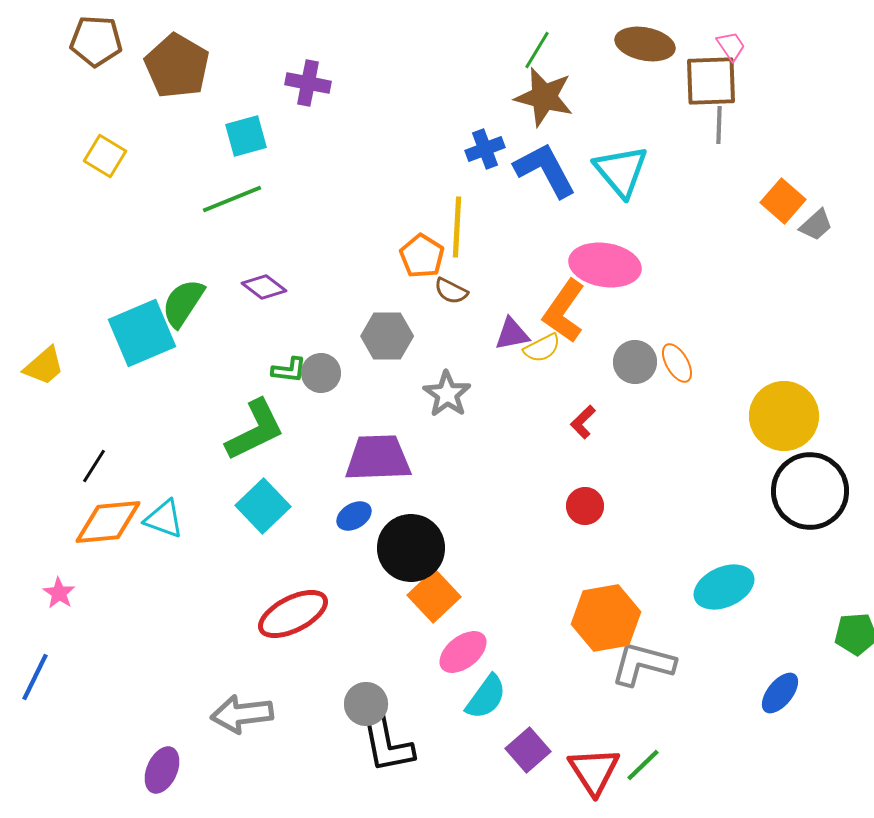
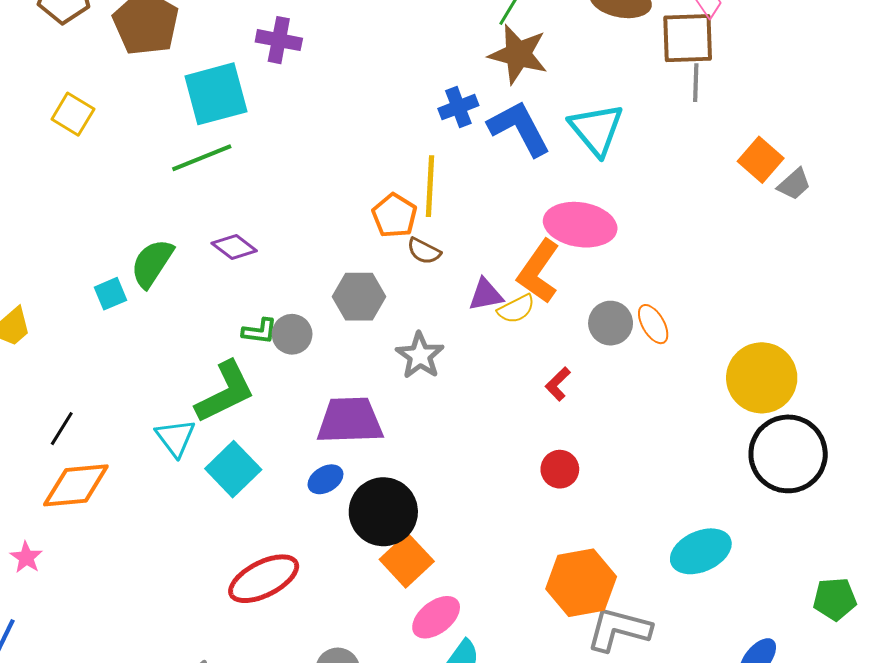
cyan square: (246, 136) -> (216, 94), size x1.5
cyan square: (142, 333) -> (110, 294), size x0.5
cyan triangle: (164, 519) -> (175, 438), moved, turned 33

